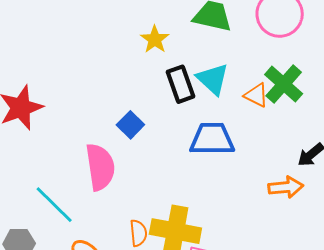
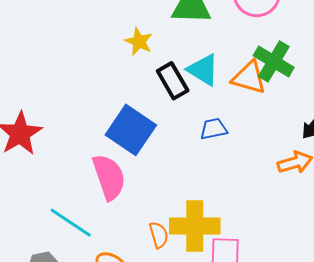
orange triangle: (256, 95) -> (249, 78), size x1.4
blue square: (130, 125) -> (131, 130), size x1.8
blue trapezoid: (212, 139) -> (214, 129), size x0.6

